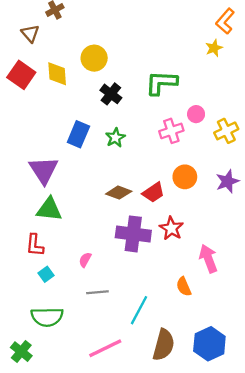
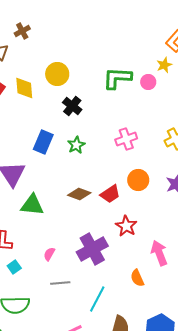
green L-shape: (161, 83) -> (117, 78), moved
pink circle: (196, 114) -> (148, 82), moved
green triangle: (49, 209) -> (32, 205), moved
purple cross: (133, 234) -> (92, 249), moved, turned -36

